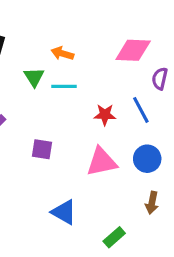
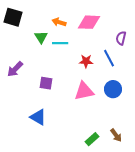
pink diamond: (133, 50) -> (89, 22), moved
brown arrow: (152, 203) -> (116, 135), moved, turned -48
blue triangle: (64, 212) -> (38, 117), moved

